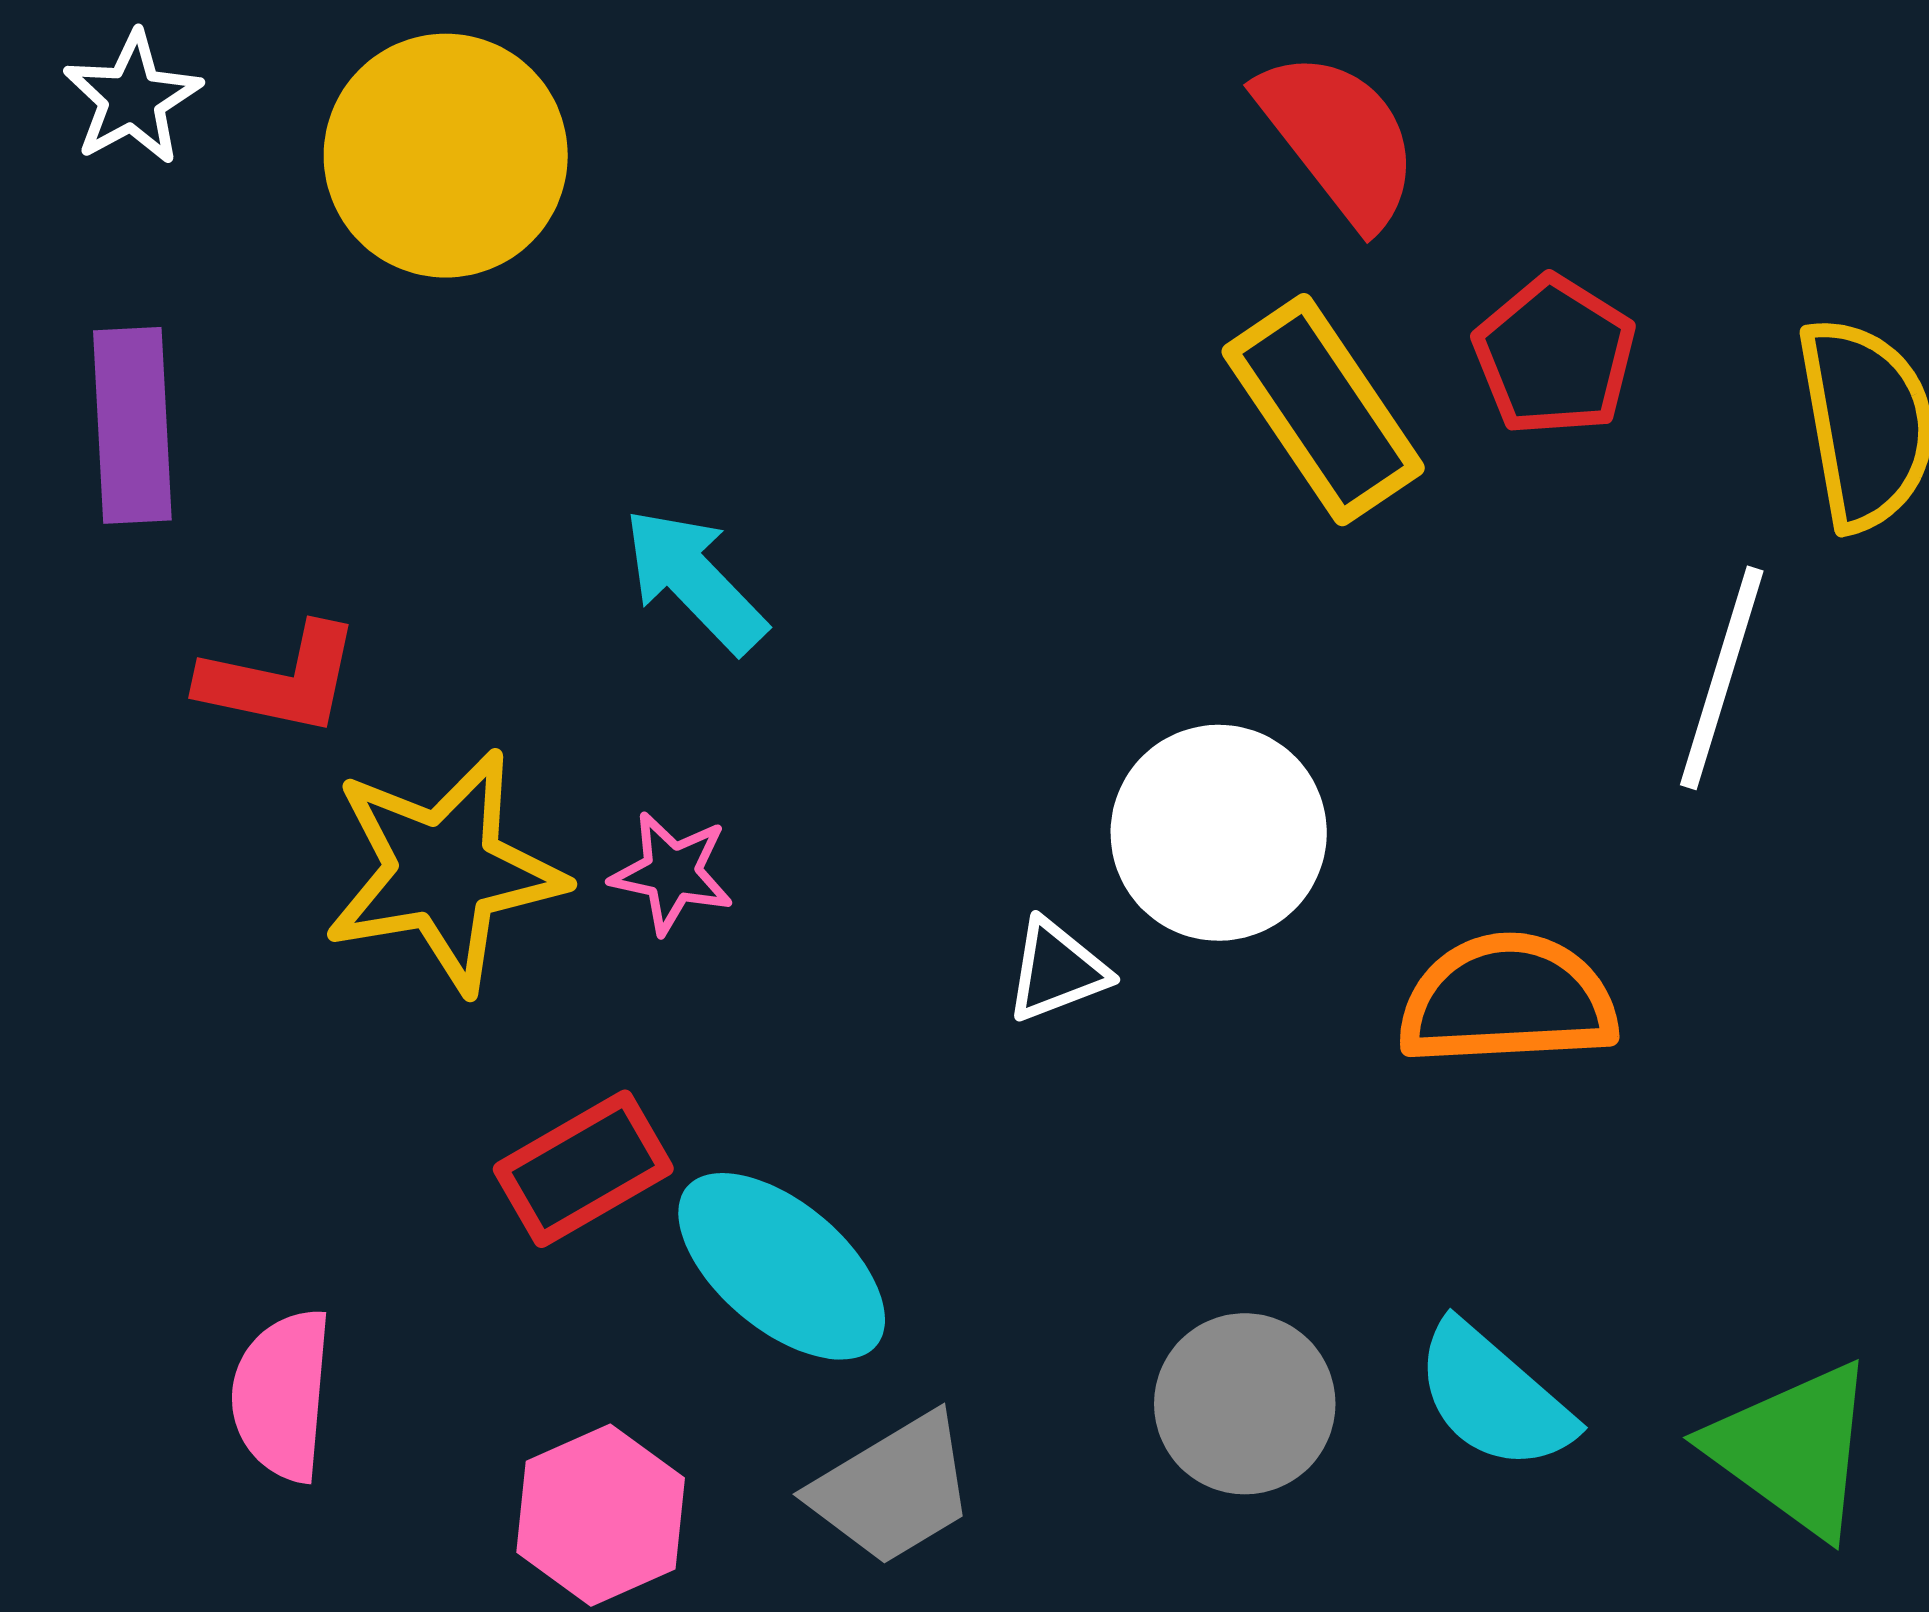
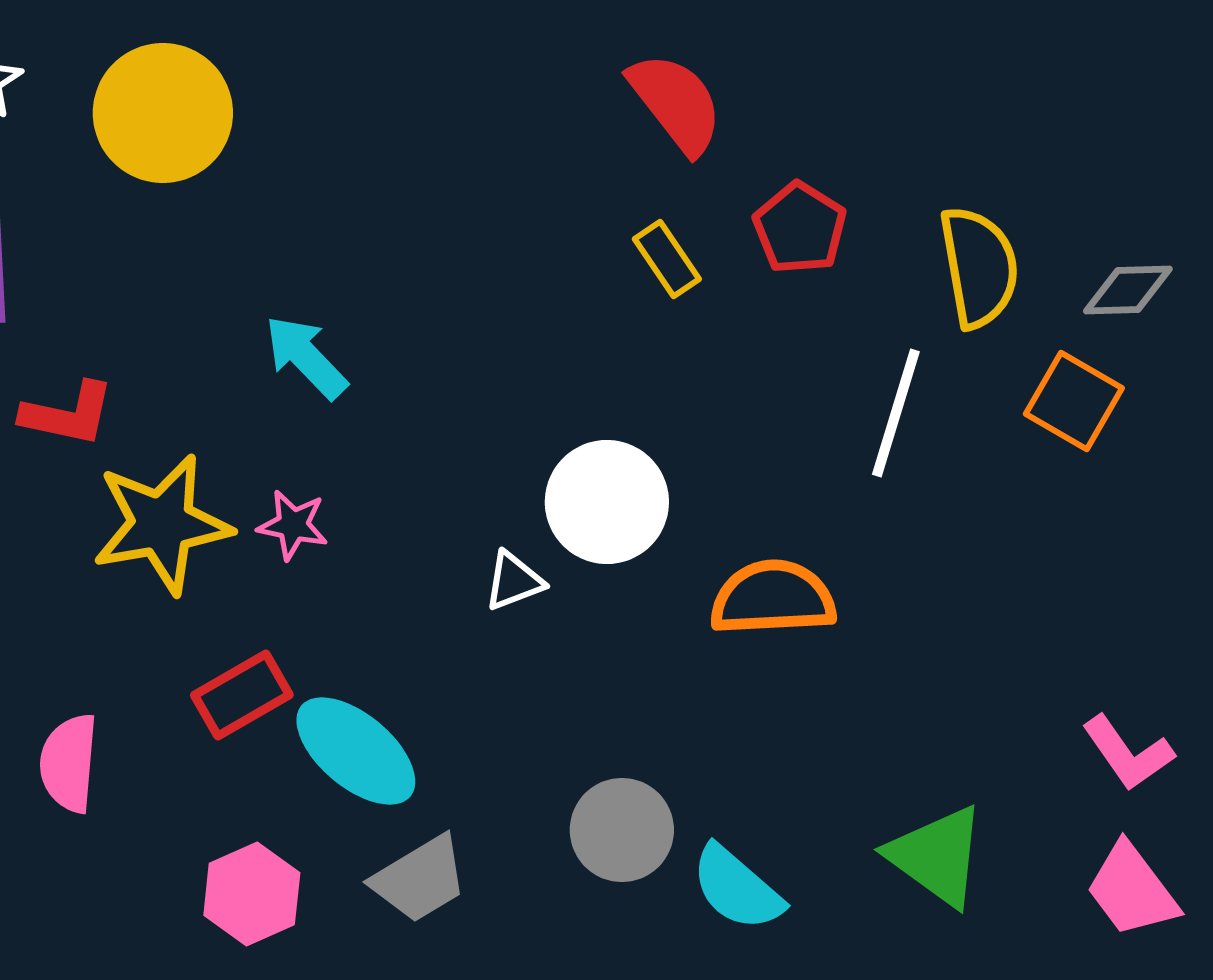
yellow rectangle: (1323, 410) -> (667, 259), size x0.6
pink semicircle: (282, 1395) -> (69, 763), moved
cyan semicircle: (1494, 1397) -> (737, 888), moved

